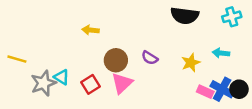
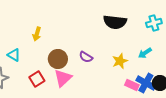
yellow arrow: (91, 30) -> (37, 34), turned -80
cyan arrow: (221, 53) -> (145, 53), turned -40
cyan triangle: (62, 77) -> (14, 55), moved

